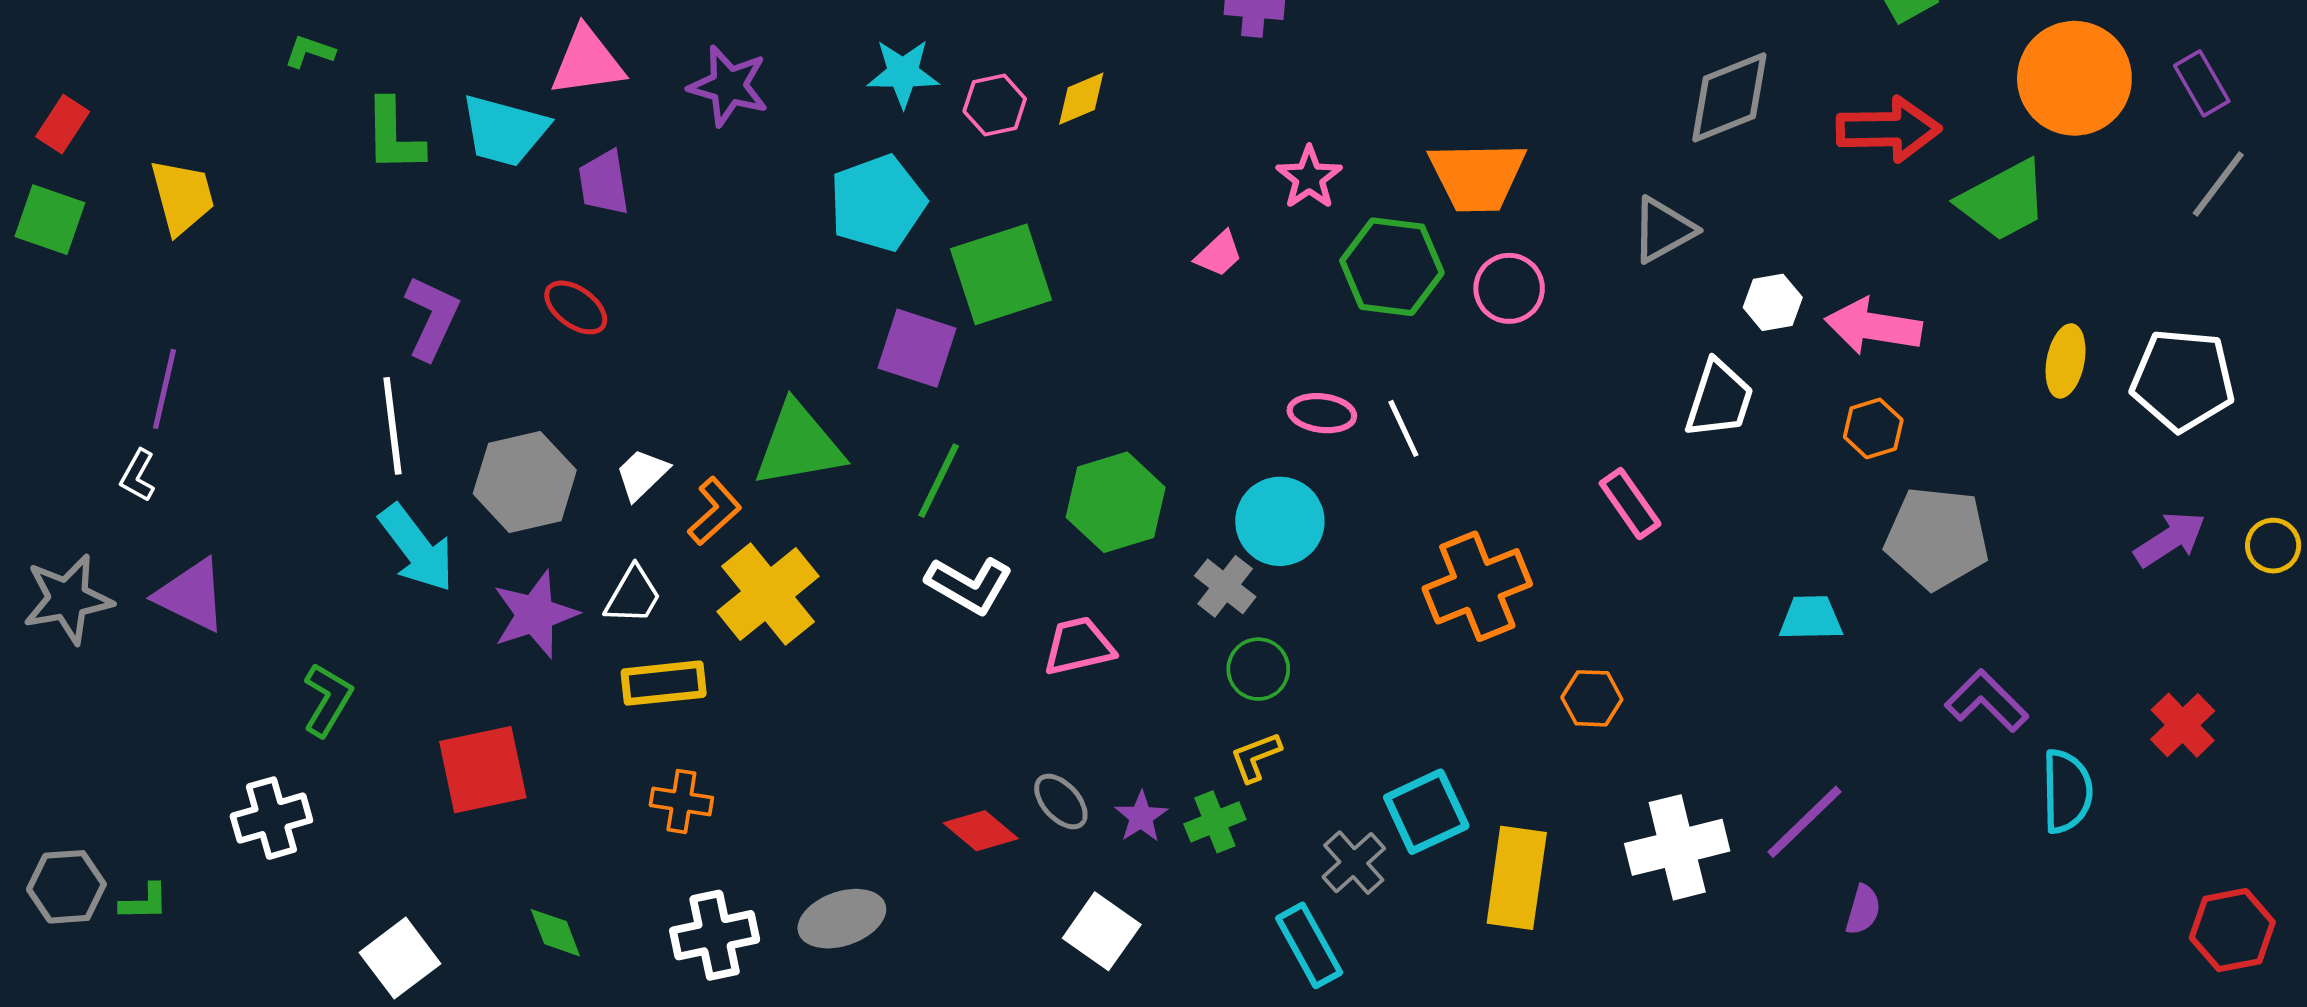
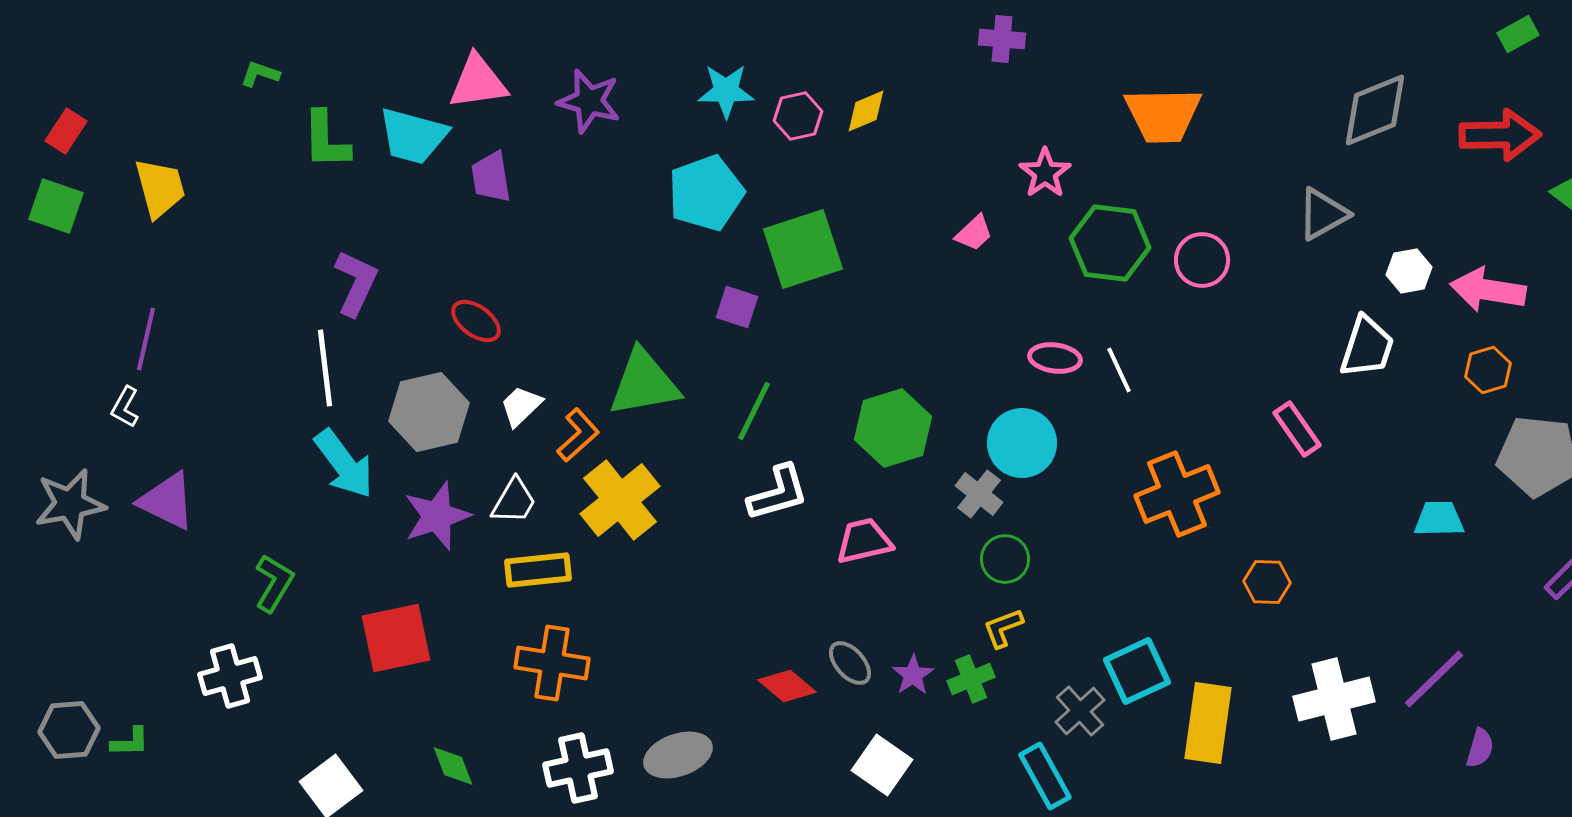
orange trapezoid: (1477, 176) -> (1163, 115), moved
red ellipse: (576, 307) -> (476, 321), moved
purple square: (917, 348) -> (737, 307), size x0.7
white L-shape: (969, 585) -> (778, 493), turned -46
orange cross: (681, 801) -> (552, 663), size x1.5

